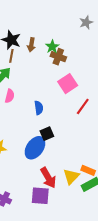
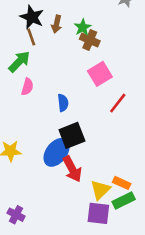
brown line: (11, 56) -> (31, 37), turned -32
black square: (47, 134) -> (72, 135), size x1.5
red arrow: (48, 178) -> (72, 169), moved
purple square: (40, 196) -> (98, 213), moved

